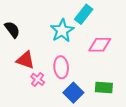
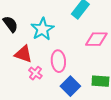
cyan star: (62, 31) -> (42, 29), moved

